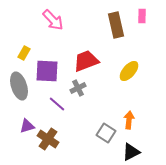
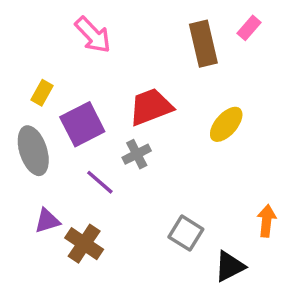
pink rectangle: (142, 16) -> (249, 28), turned 40
purple square: (47, 71) -> (82, 124), turned -30
orange arrow: (129, 120) -> (267, 221), moved

